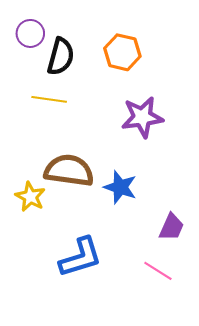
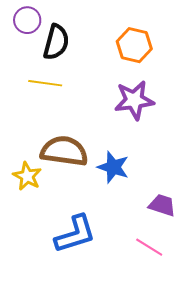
orange hexagon: (122, 52) -> (134, 45), moved
purple trapezoid: (172, 227) -> (162, 205), turned -96

